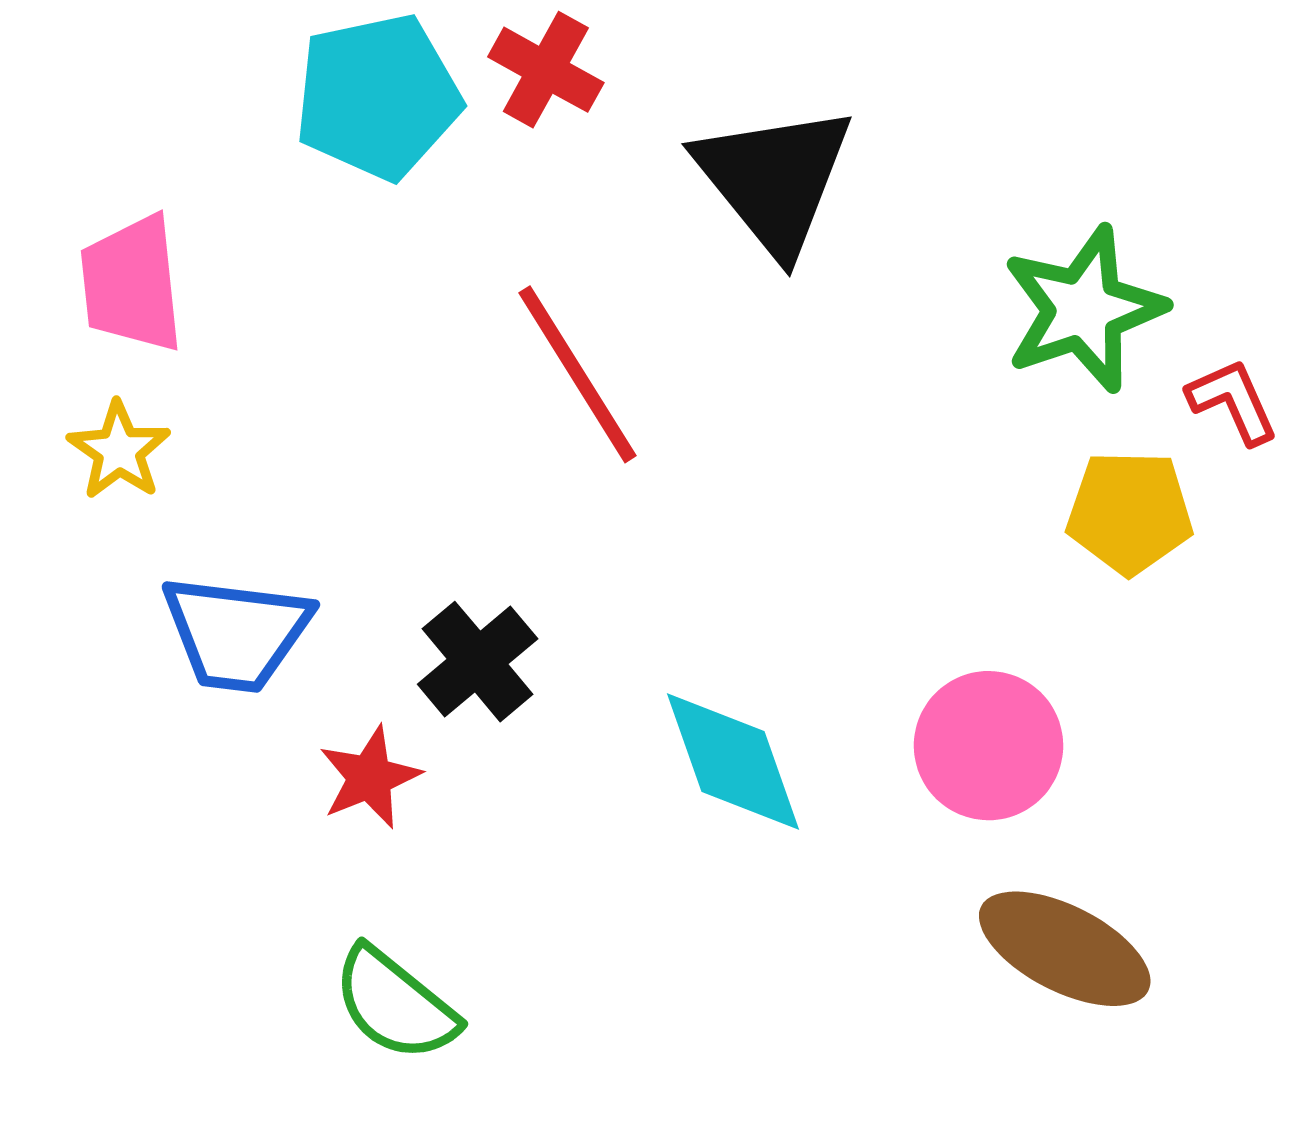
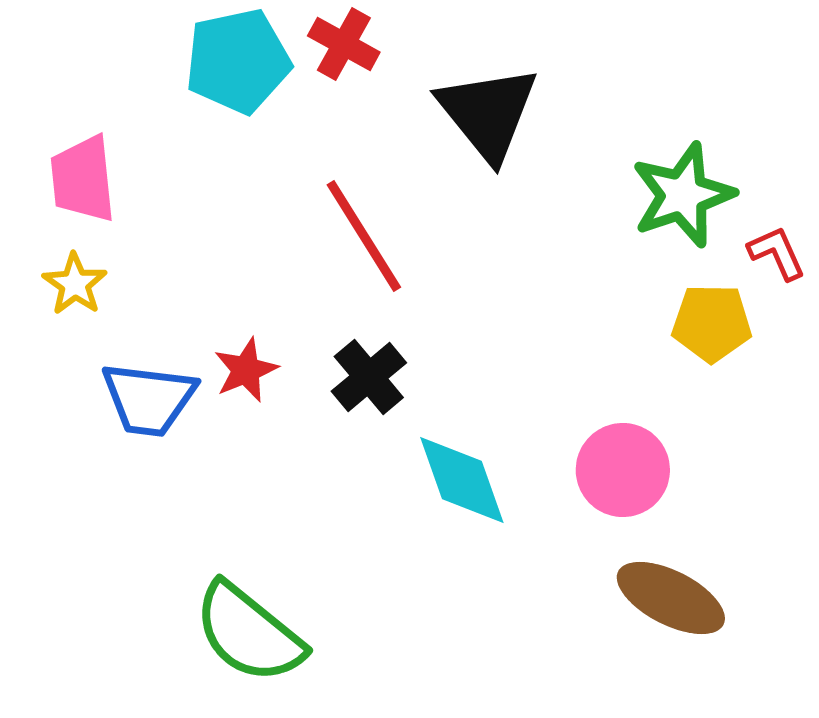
black cross: (478, 662) -> (369, 377), moved
red star: (370, 777) -> (246, 370), moved
green semicircle: (395, 1004) -> (249, 633), size x1.4

